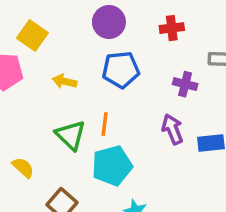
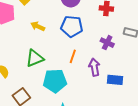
orange line: (105, 124) -> (73, 56), moved
green triangle: (71, 135) -> (35, 58), turned 42

